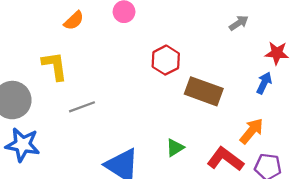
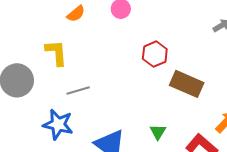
blue star: (23, 145) -> (58, 124), moved
green triangle: (175, 148) -> (158, 132), turned -30

